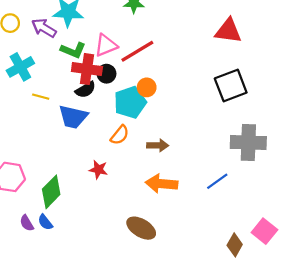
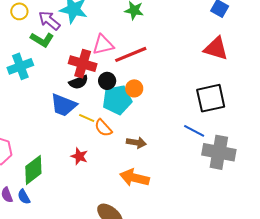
green L-shape: (73, 50) -> (42, 40), moved
cyan cross: (20, 67) -> (20, 66), moved
black circle: (106, 74) -> (107, 81), moved
yellow line: (41, 97) -> (87, 118), moved
orange semicircle: (120, 135) -> (103, 128), turned 90
blue line: (217, 181) -> (194, 131), moved, turned 55

